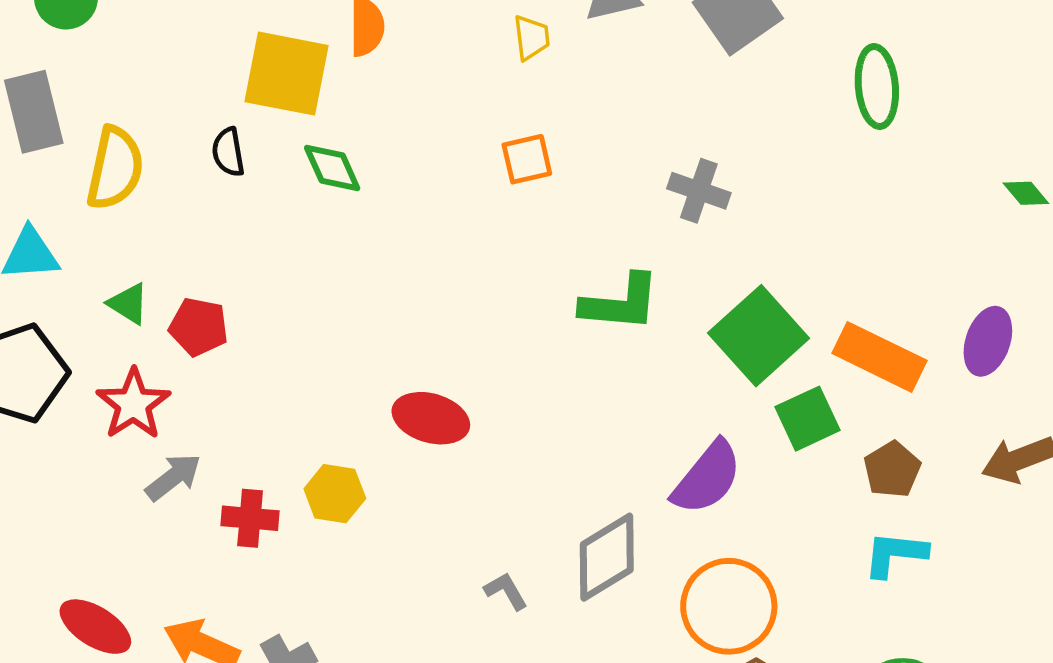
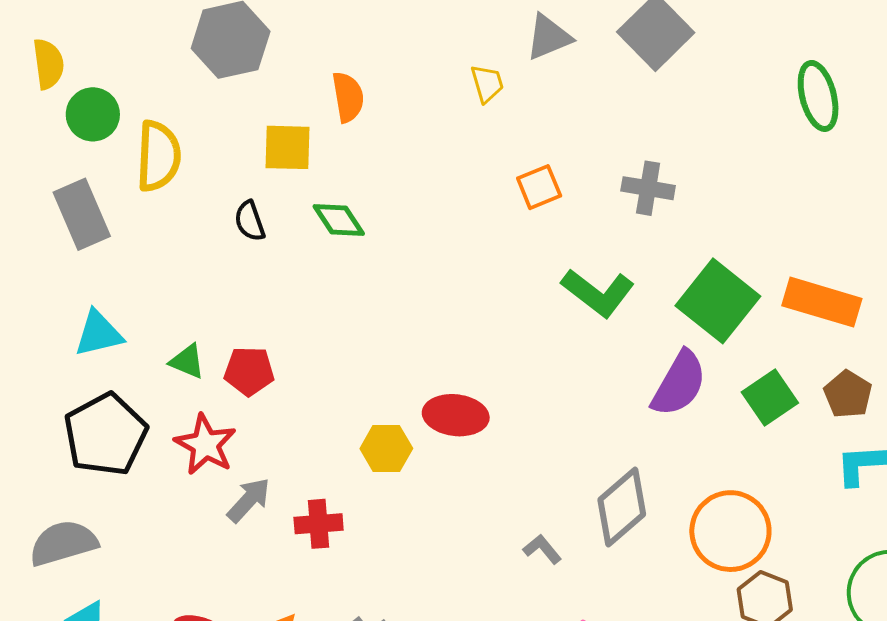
yellow square: (286, 74) -> (287, 147), size x0.7
green ellipse: (877, 87) -> (818, 96), moved
orange square: (527, 159) -> (539, 187), moved
yellow semicircle: (115, 168) -> (158, 156), moved
green L-shape: (620, 303) -> (598, 293), turned 42
green square: (807, 419) -> (770, 397), moved
purple semicircle: (707, 478) -> (679, 384), moved
yellow hexagon: (335, 494) -> (386, 448), moved

